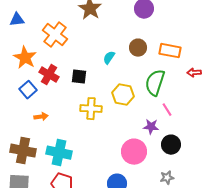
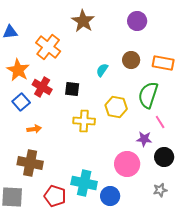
brown cross: (23, 151) -> (30, 163), moved
cyan cross: (59, 153) -> (84, 183), moved

